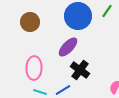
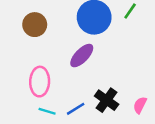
black cross: (80, 70) -> (107, 100), moved

